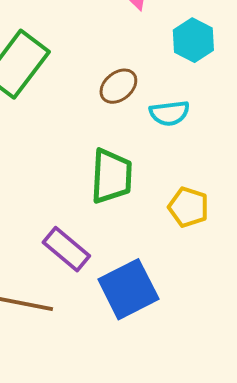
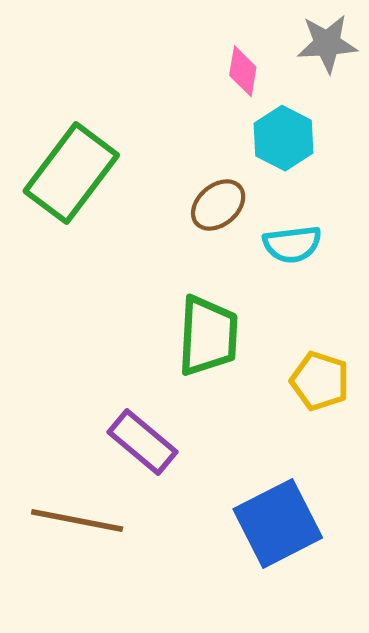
cyan hexagon: (193, 40) -> (284, 138), moved
blue square: (128, 289) -> (278, 523), moved

